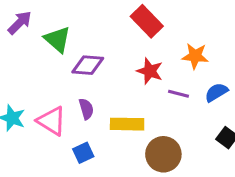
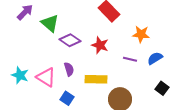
purple diamond: (88, 65) -> (70, 40), turned 30
red star: (150, 71) -> (100, 45), moved
blue square: (83, 153) -> (67, 98), turned -32

